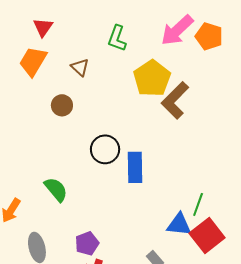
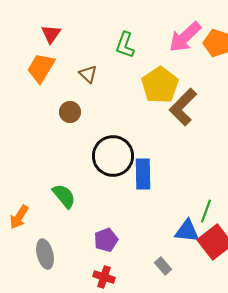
black circle: (105, 149) -> (113, 156), size x1.4
purple pentagon: (87, 243) -> (106, 240), moved

